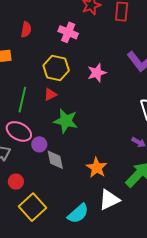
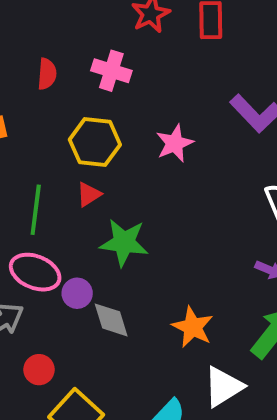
red semicircle: (26, 29) -> (47, 74), moved

